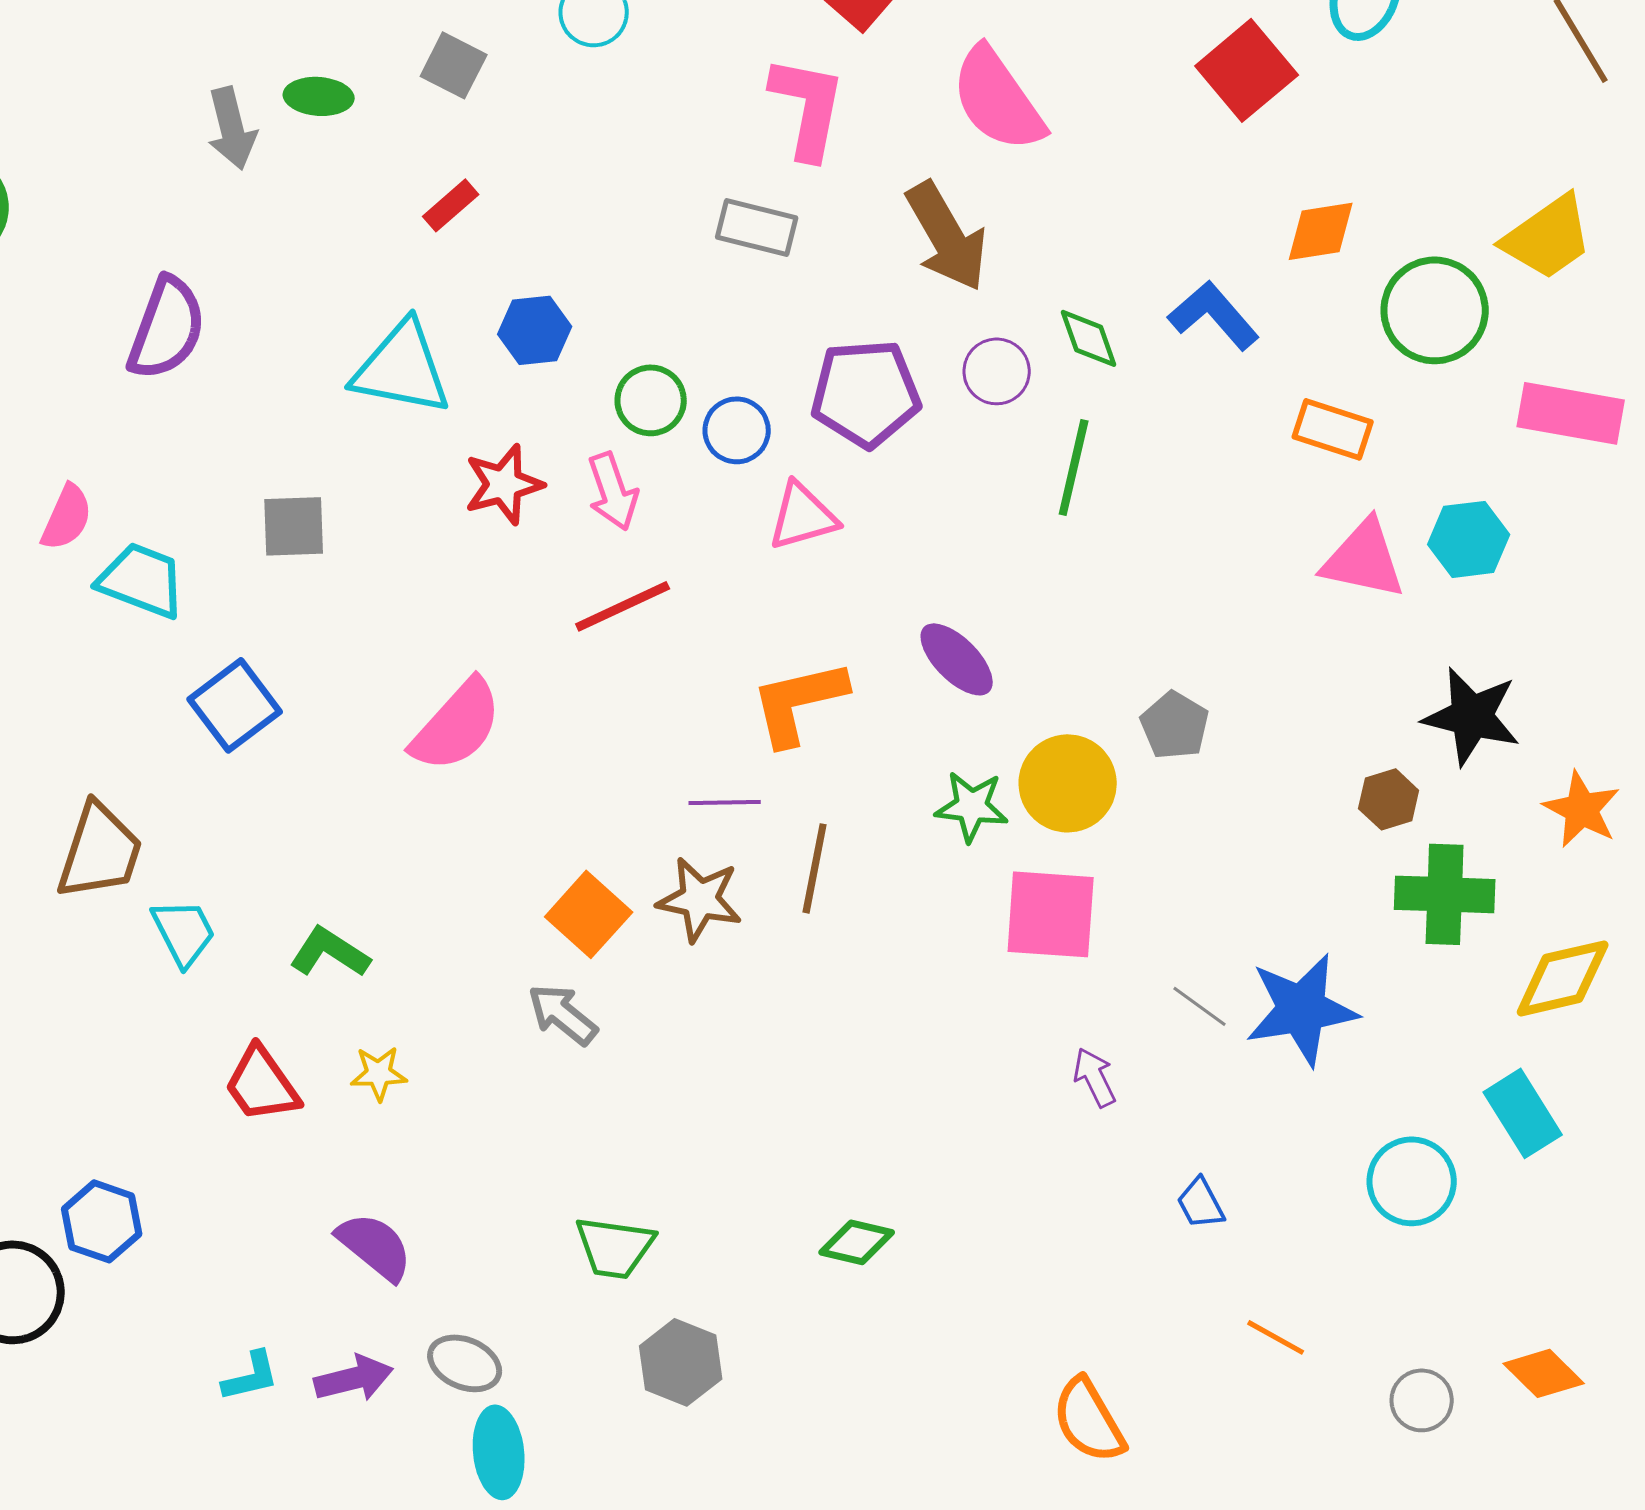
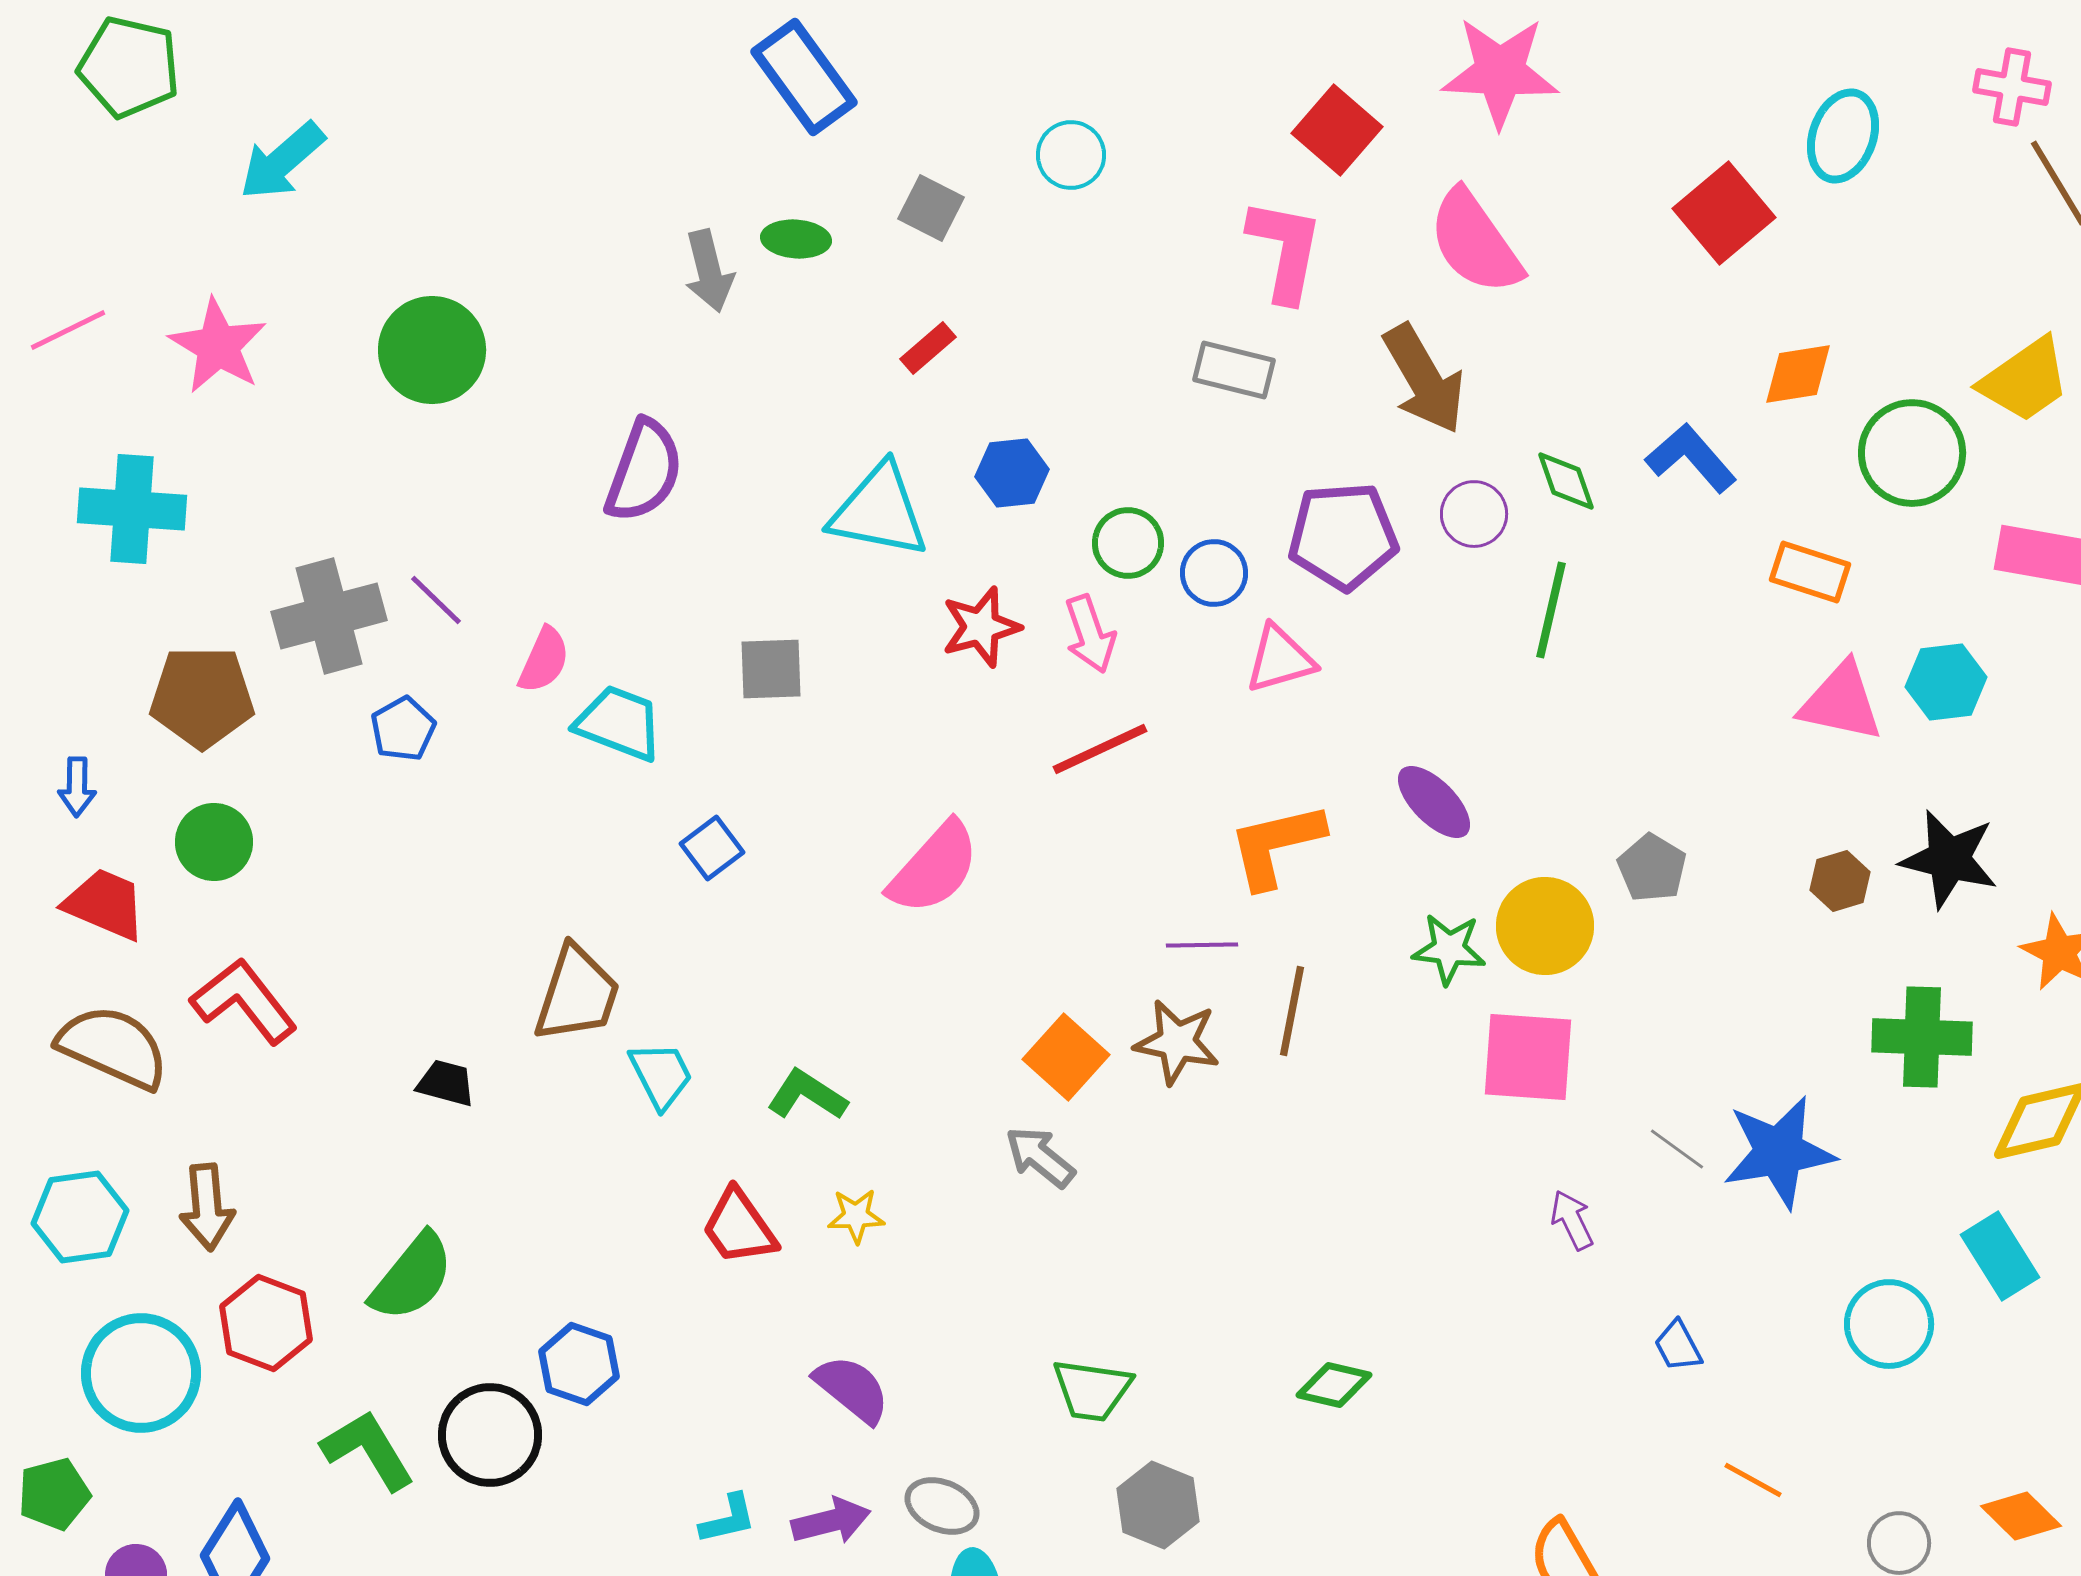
blue square: (235, 705) -> (712, 848), size x0.7
brown hexagon: (1389, 799) -> (1840, 881), moved

